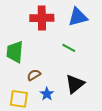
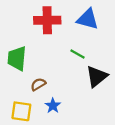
blue triangle: (78, 17) -> (88, 19), turned 30
black triangle: (75, 84) -> (97, 76), moved

